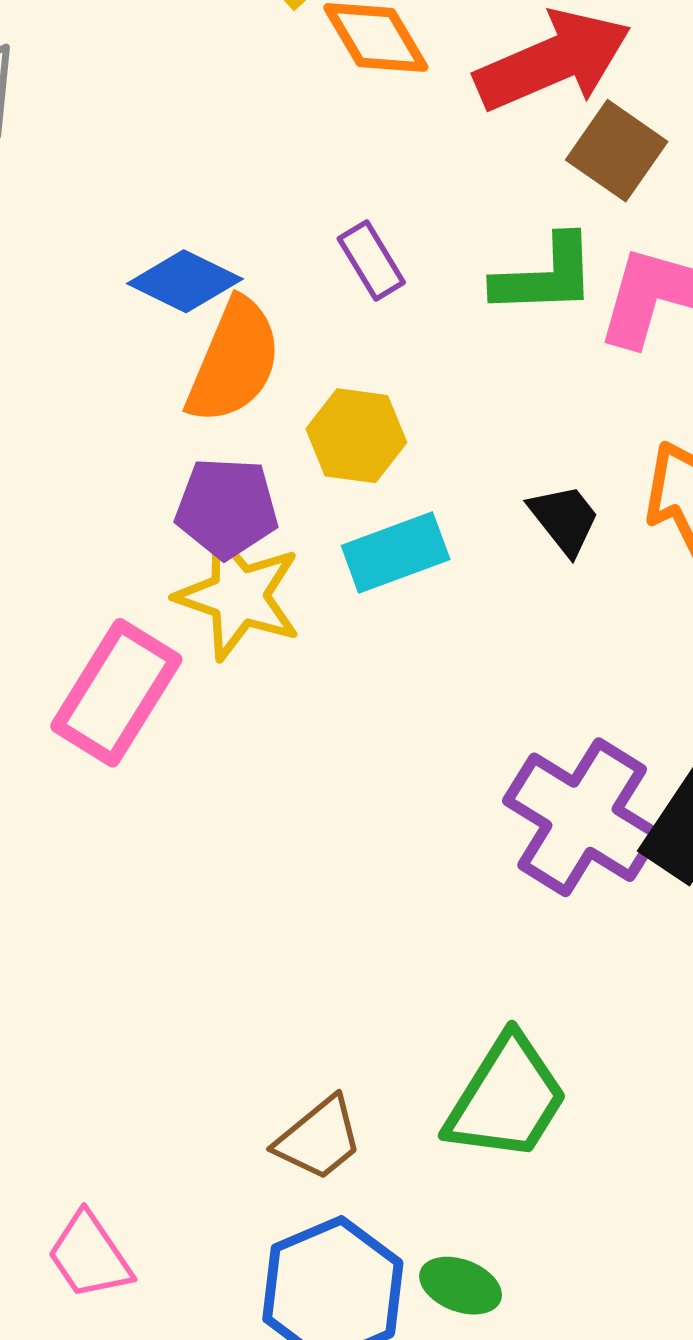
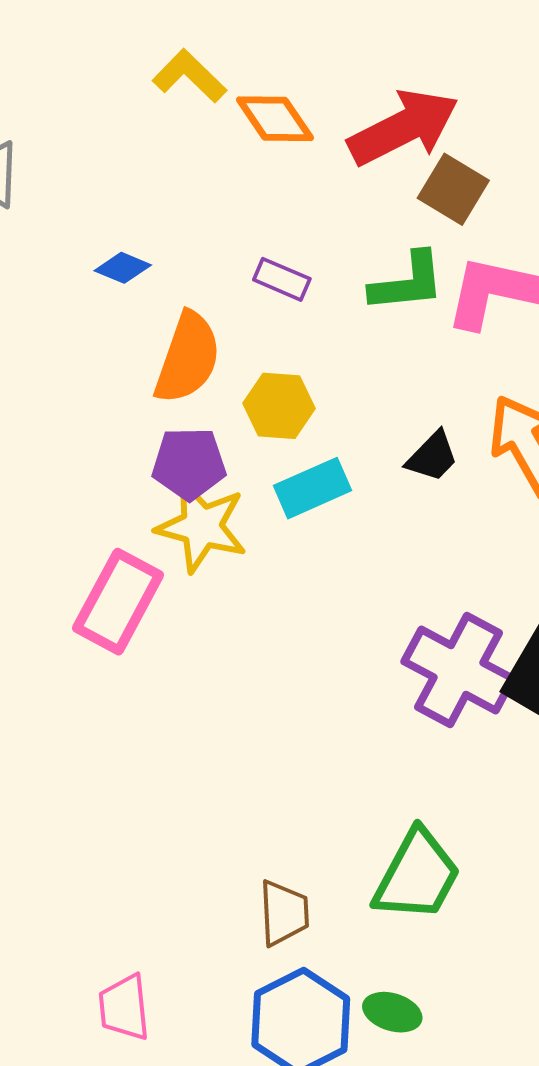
purple rectangle: (371, 261) -> (282, 279), turned -32
blue diamond: (185, 281) -> (123, 268), moved, size x0.7
black trapezoid: (564, 519) -> (432, 457), turned 86
brown trapezoid: (319, 1139) -> (284, 913), turned -50
pink trapezoid: (89, 1256) -> (124, 1007), turned 32

